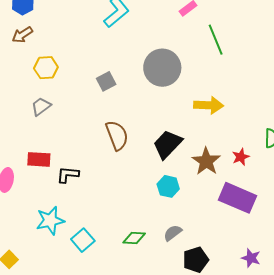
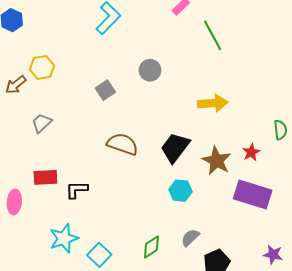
brown arrow: (22, 35) -> (16, 85), moved
yellow hexagon: (46, 68) -> (42, 67), moved
gray circle: (162, 68) -> (150, 70), moved, size x0.6
brown semicircle: (117, 135) -> (123, 144), turned -44
green diamond: (134, 238) -> (151, 247), turned -30

